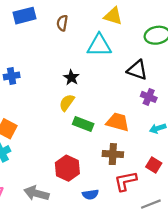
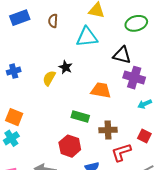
purple cross: (149, 97) -> (134, 78), size x1.5
yellow semicircle: (67, 103) -> (49, 78), moved
orange trapezoid: (118, 122) -> (101, 90), moved
green rectangle: (83, 124) -> (80, 116), moved

